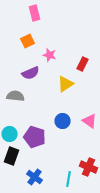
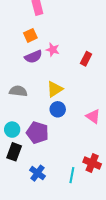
purple semicircle: (31, 73) -> (33, 57), moved
yellow triangle: (66, 84) -> (55, 89), moved
blue circle: (63, 121) -> (58, 109), moved

